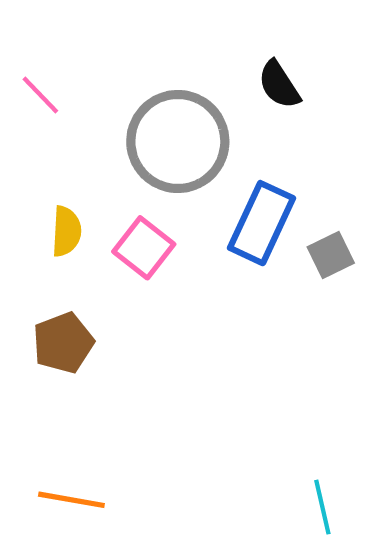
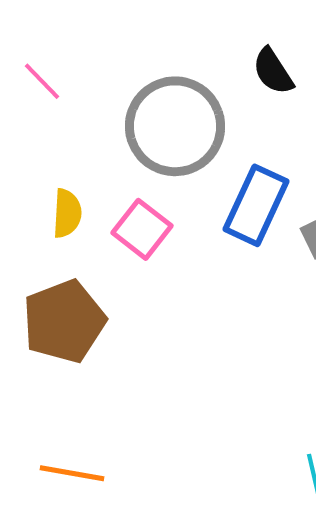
brown pentagon: (63, 343) -> (64, 321), size x1.4

